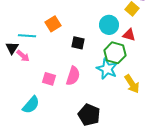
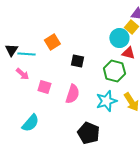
cyan circle: (109, 25) -> (119, 38), moved
black triangle: (12, 48) -> (11, 50), moved
cyan star: (107, 69) -> (106, 101), moved, turned 30
pink square: (49, 79) -> (44, 87), moved

